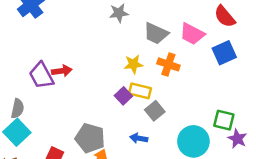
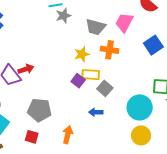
pink trapezoid: (192, 34) -> (124, 22), turned 100
blue square: (224, 53) -> (153, 45), moved
gray pentagon: (90, 138) -> (39, 110), moved

